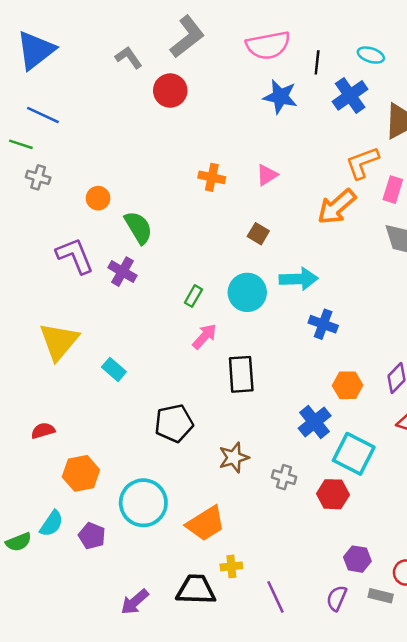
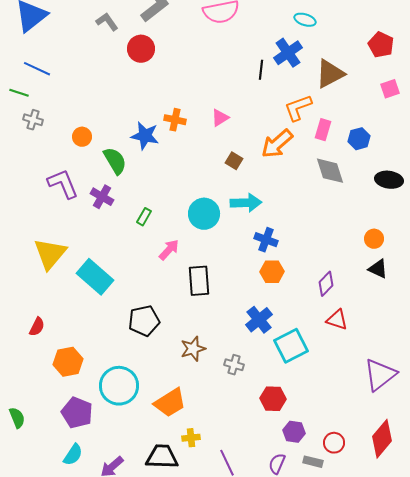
black line: (317, 62) -> (261, 70), moved
blue star: (280, 97) -> (145, 136), moved
brown square: (258, 234) -> (234, 161), moved
green rectangle: (193, 296) -> (144, 217), moved
cyan rectangle: (114, 369) -> (95, 277), size x1.8
orange hexagon: (348, 385) -> (272, 272), moved
red semicircle: (43, 431) -> (37, 327), turned 132
cyan square: (354, 454) -> (291, 346), turned 36
red hexagon: (333, 494) -> (273, 399), moved
cyan semicircle: (52, 524) -> (73, 455), moved
purple pentagon: (92, 536) -> (77, 413), size x1.4
green semicircle: (19, 542) -> (17, 418), turned -90

